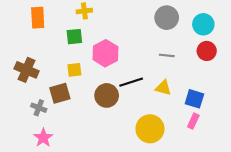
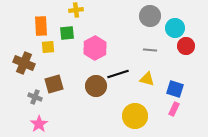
orange rectangle: (38, 18) -> (41, 26), moved
cyan circle: (203, 24) -> (175, 28), moved
yellow square: (74, 70) -> (48, 47), moved

